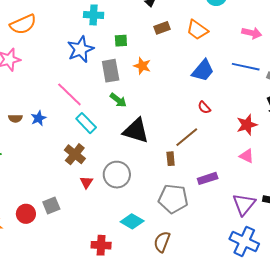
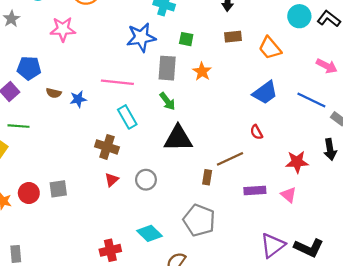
pink line: (69, 94) -> (117, 82), turned -52
black triangle: (136, 131) -> (178, 138), turned -32
brown cross: (75, 154) -> (107, 147), turned -35
gray circle: (117, 175) -> (146, 180), size x0.7
purple rectangle: (208, 178) -> (255, 190), moved
gray square: (51, 205) -> (58, 189), moved
red circle: (26, 214) -> (29, 193), moved
red cross: (101, 245) -> (110, 250), turned -30

